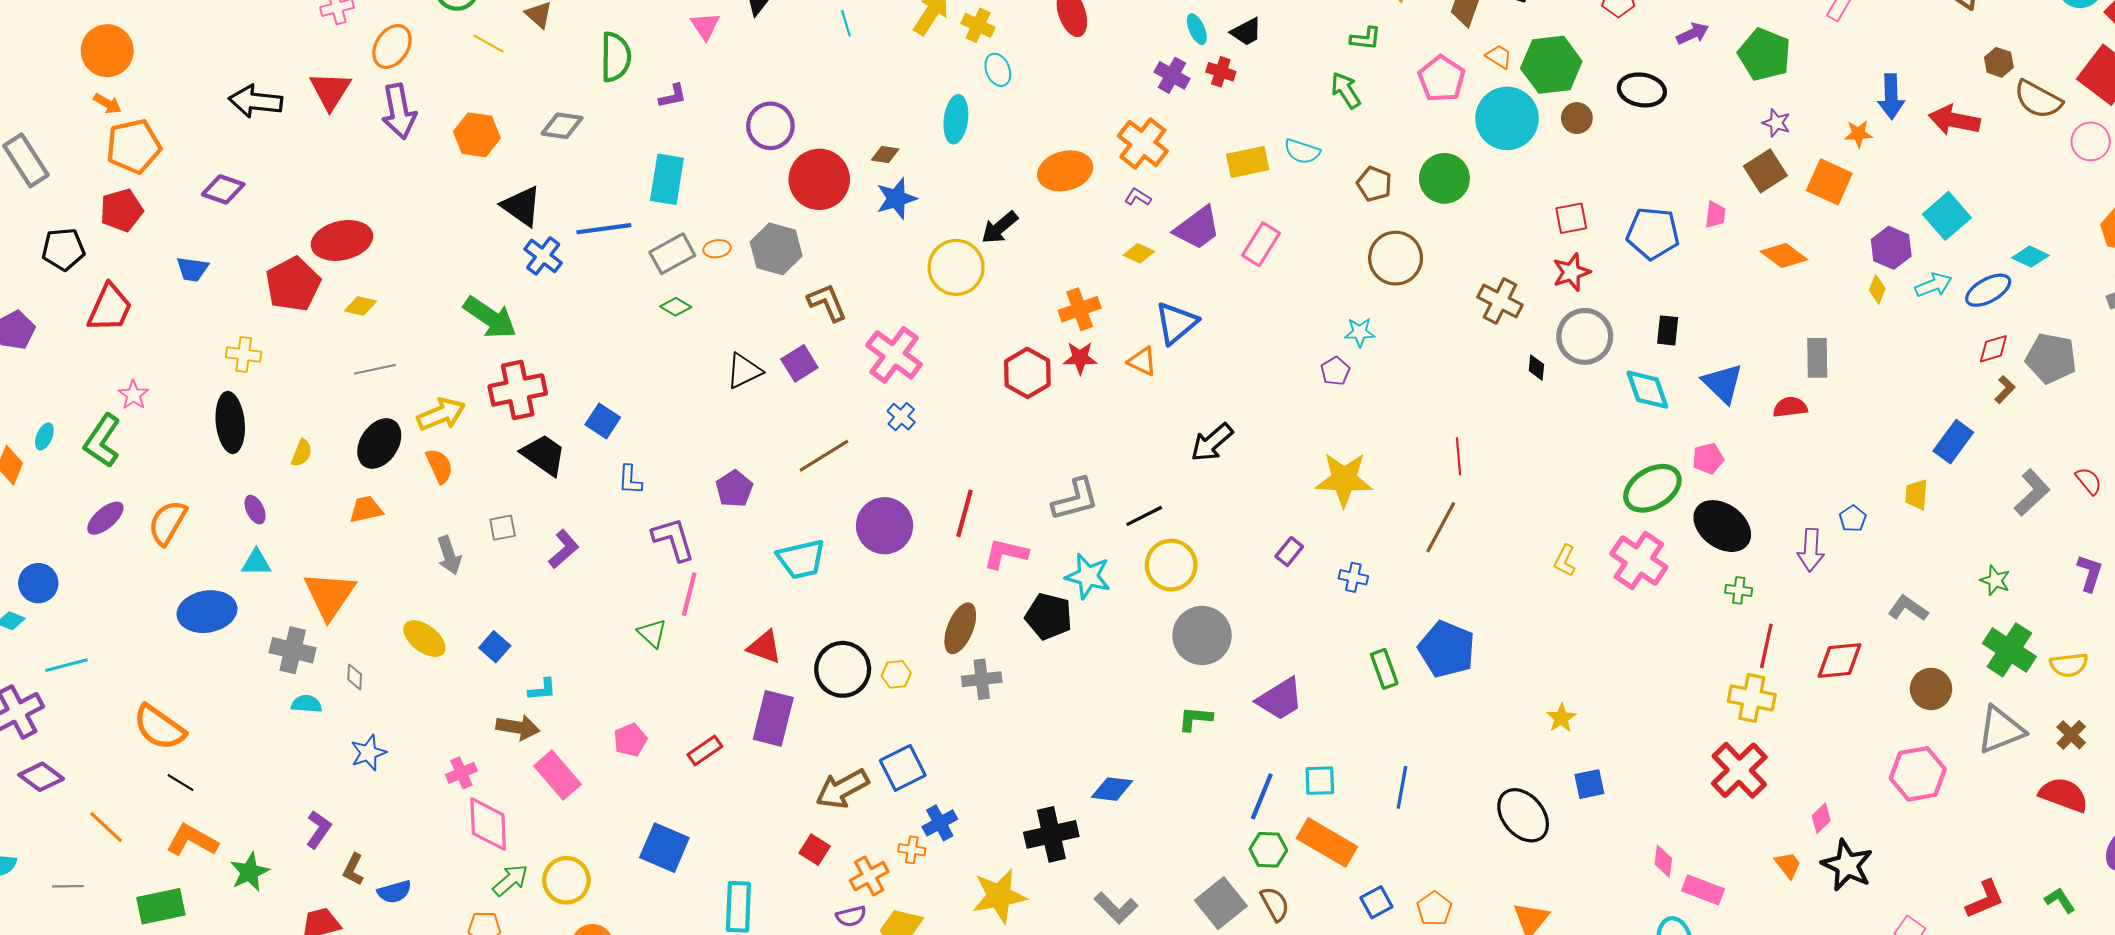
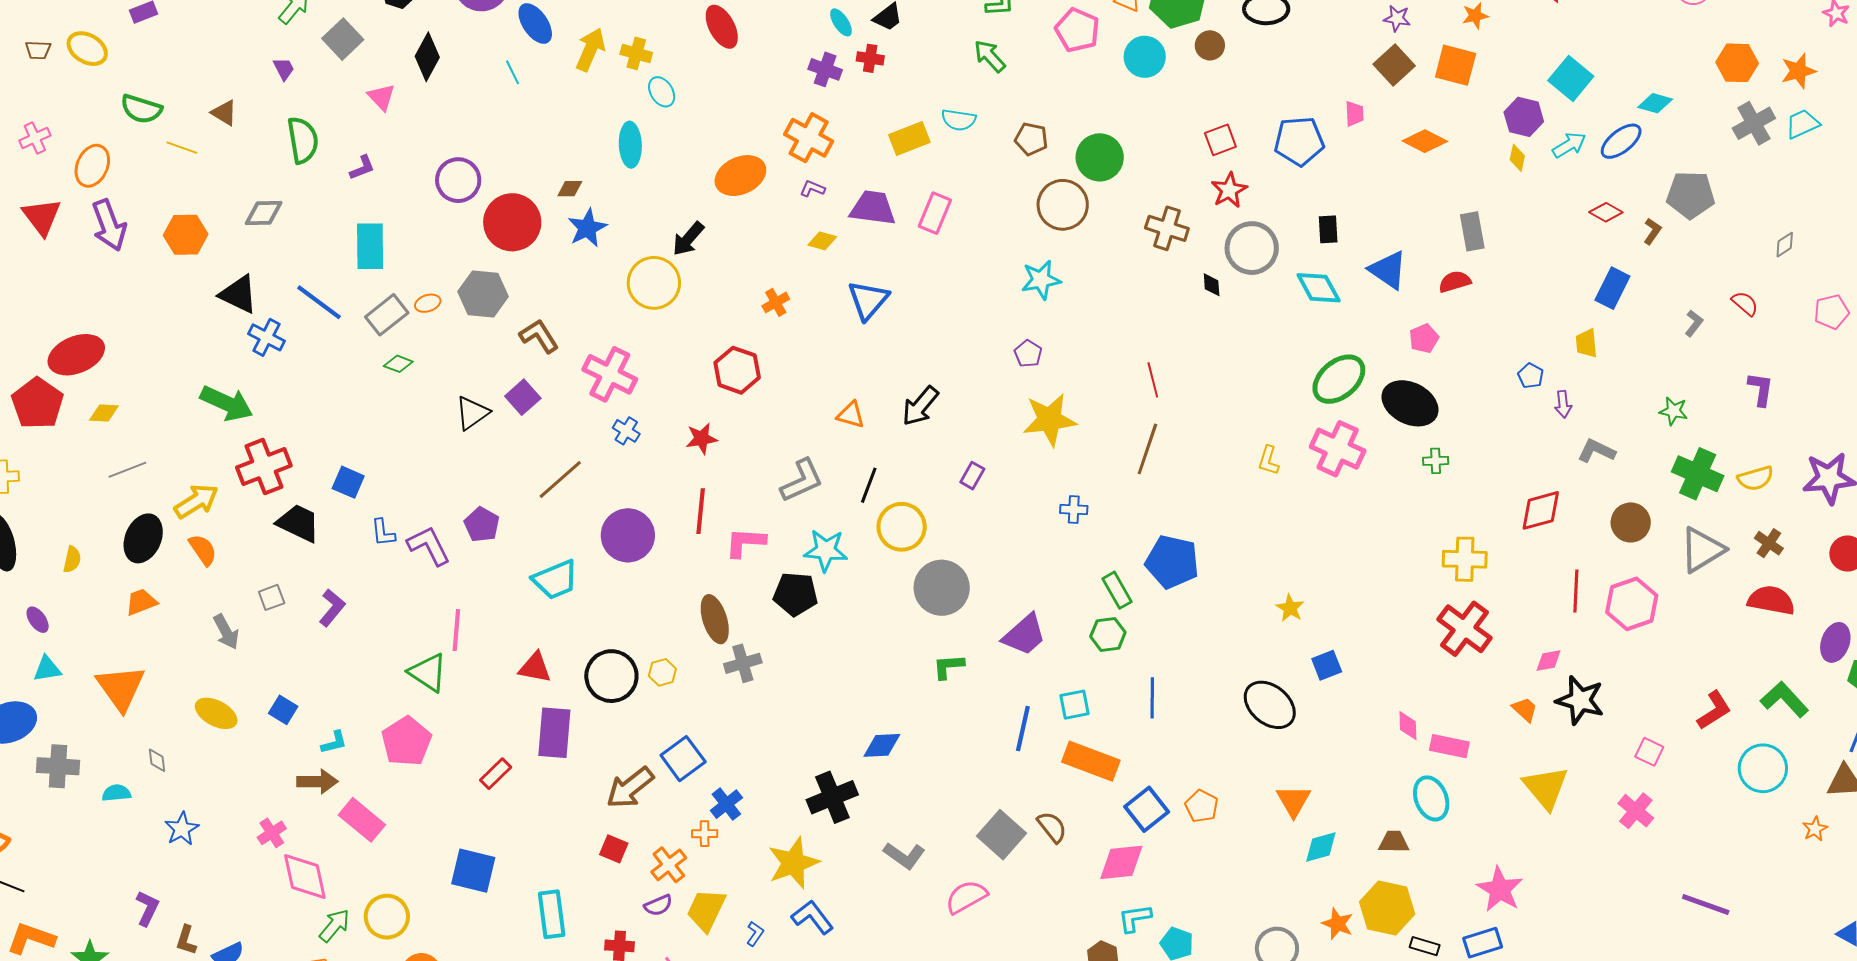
cyan circle: (1507, 118) -> (1145, 57), size x0.7
green circle: (1444, 178) -> (1100, 157), moved
purple trapezoid: (1197, 228) -> (873, 208), turned -126
blue line: (604, 229) -> (319, 302), turned 54
orange cross: (1080, 309) -> (776, 302), size x0.7
cyan star: (1360, 332) -> (1041, 280), size x1.4
red diamond: (1993, 349) -> (1606, 212), moved, turned 56
red star: (1080, 358) -> (702, 439), moved
orange triangle: (1142, 361) -> (851, 415), moved
purple pentagon: (1335, 371) -> (1028, 354), moved
pink pentagon: (1708, 459) -> (1424, 338), moved
gray L-shape: (2032, 493) -> (1694, 323), size x0.6
black line: (1144, 516) -> (869, 485), turned -33
purple L-shape: (673, 539) -> (429, 546), moved
purple arrow: (1811, 550) -> (1563, 404), moved, size x0.7
purple rectangle: (1289, 552) -> (972, 476), moved
brown ellipse: (960, 628) -> (715, 619), turned -30
green triangle: (652, 633) -> (428, 672), size x1.4
red line: (1766, 646) -> (1576, 591), moved
gray cross: (293, 650) -> (58, 766), moved
pink pentagon: (630, 740) -> (406, 741), moved, size x1.6
pink diamond: (1821, 818) -> (1549, 661), turned 44
green hexagon: (1268, 850) -> (1108, 634), moved
green L-shape: (2060, 900) -> (1784, 699), size x1.6
blue square: (1376, 902) -> (1147, 809), size x1.4

